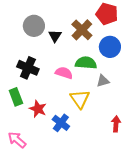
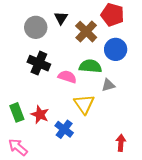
black triangle: (55, 36) -> (61, 18), moved
black cross: (28, 68) -> (39, 63), moved
green rectangle: (16, 97) -> (17, 112), moved
red arrow: (116, 124) -> (121, 143), moved

